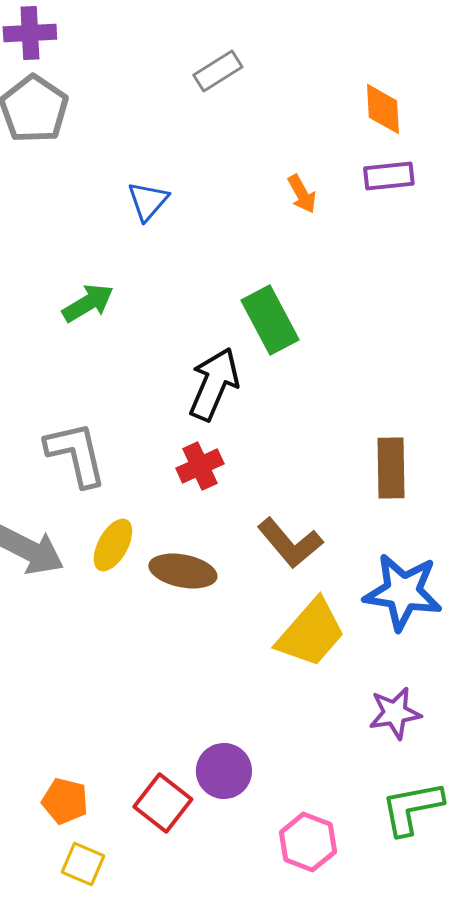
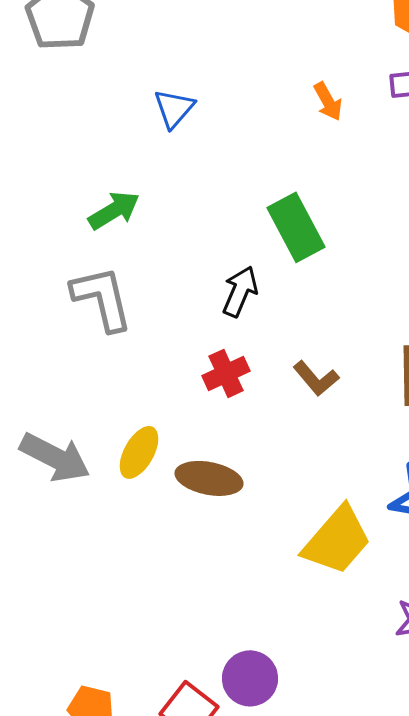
black arrow: (214, 384) -> (240, 291), size x0.7
gray L-shape: (76, 454) -> (102, 298), moved
brown L-shape: (290, 543) -> (316, 378), moved, size x0.7

